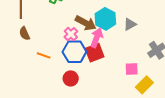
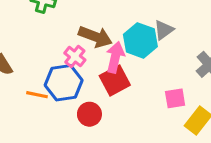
cyan hexagon: (105, 19) -> (140, 40), moved
blue hexagon: (74, 52) -> (64, 83), moved
red circle: (71, 78) -> (89, 114), moved

